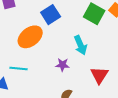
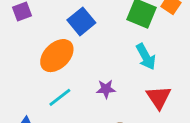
cyan arrow: (80, 45) -> (146, 57), moved
cyan line: (18, 69) -> (60, 97), moved, turned -36

